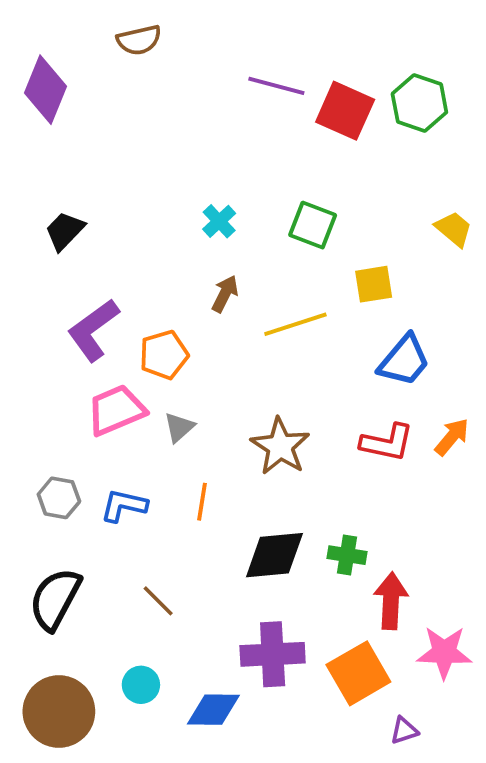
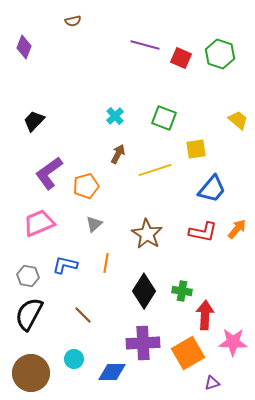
brown semicircle: (139, 40) -> (73, 21), size x0.7
purple diamond: (46, 90) -> (24, 47), size x0.7
red square: (345, 111) -> (181, 58), size x0.7
pink trapezoid: (116, 410) -> (39, 223), moved
gray hexagon: (59, 498) -> (28, 276), moved
black diamond: (274, 555) -> (144, 291), turned -52

